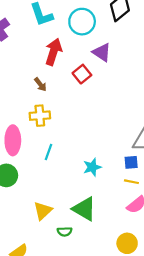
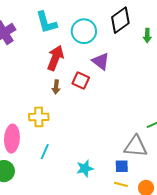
red square: (82, 74) -> (81, 80), turned -30
brown arrow: (40, 84) -> (56, 87), moved, turned 40

